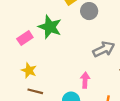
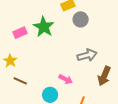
yellow star: (29, 70) -> (10, 61), moved
pink arrow: (85, 80) -> (66, 79), turned 104

